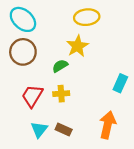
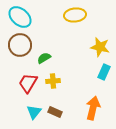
yellow star: (77, 46) -> (100, 47), moved, turned -30
green semicircle: (60, 66) -> (44, 58), moved

